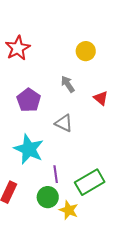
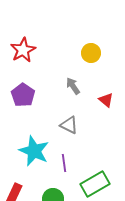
purple pentagon: (29, 100) -> (23, 95), moved
purple line: (56, 174) -> (64, 163), moved

